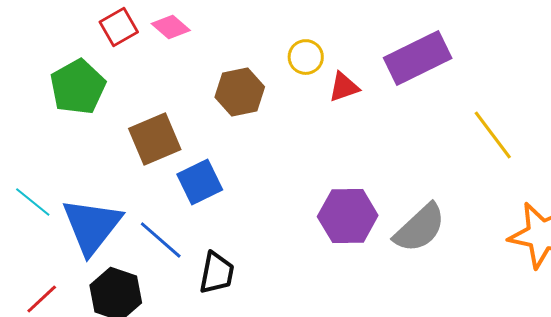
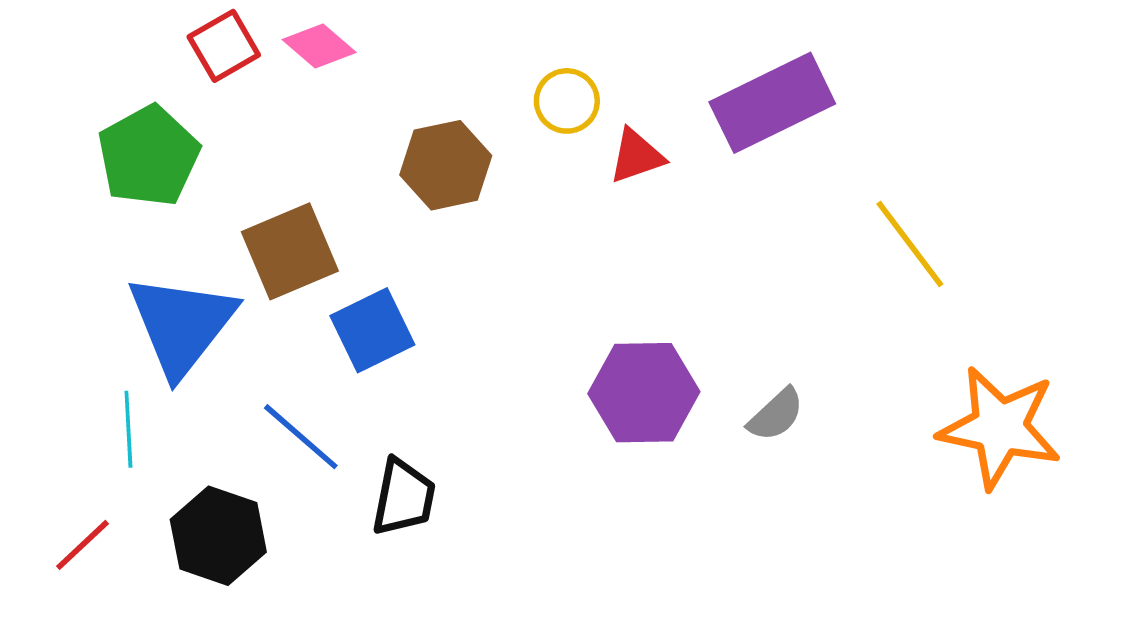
cyan line: (33, 202) -> (128, 429), moved, turned 48
blue triangle: (92, 226) -> (182, 325), moved
gray semicircle: (420, 228) -> (776, 415), size x0.6

